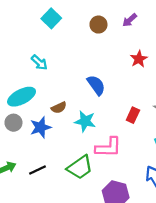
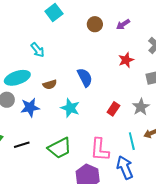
brown semicircle: (59, 108) -> (50, 85), moved
pink L-shape: (108, 147) -> (100, 150), moved, turned 85

